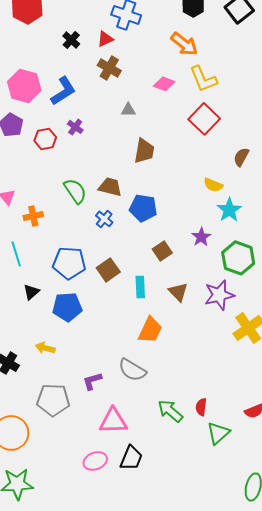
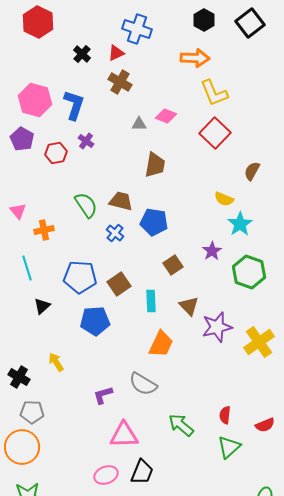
orange arrow: (184, 44) -> (195, 58), turned -36
pink diamond: (164, 84) -> (166, 116), moved
blue L-shape: (63, 91) -> (74, 105), turned -40
purple star: (219, 295) -> (217, 327), moved
blue pentagon: (67, 307) -> (95, 321), moved
yellow arrow: (45, 348) -> (56, 362), turned 42
gray pentagon: (53, 400) -> (32, 412), moved, size x0.7
red semicircle: (201, 407) -> (225, 415), moved

